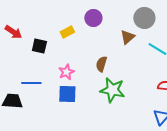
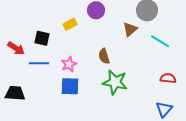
red arrow: (13, 32) -> (16, 48), moved
brown semicircle: (101, 64) -> (104, 56), turned -35
blue line: (31, 83) -> (39, 63), moved

